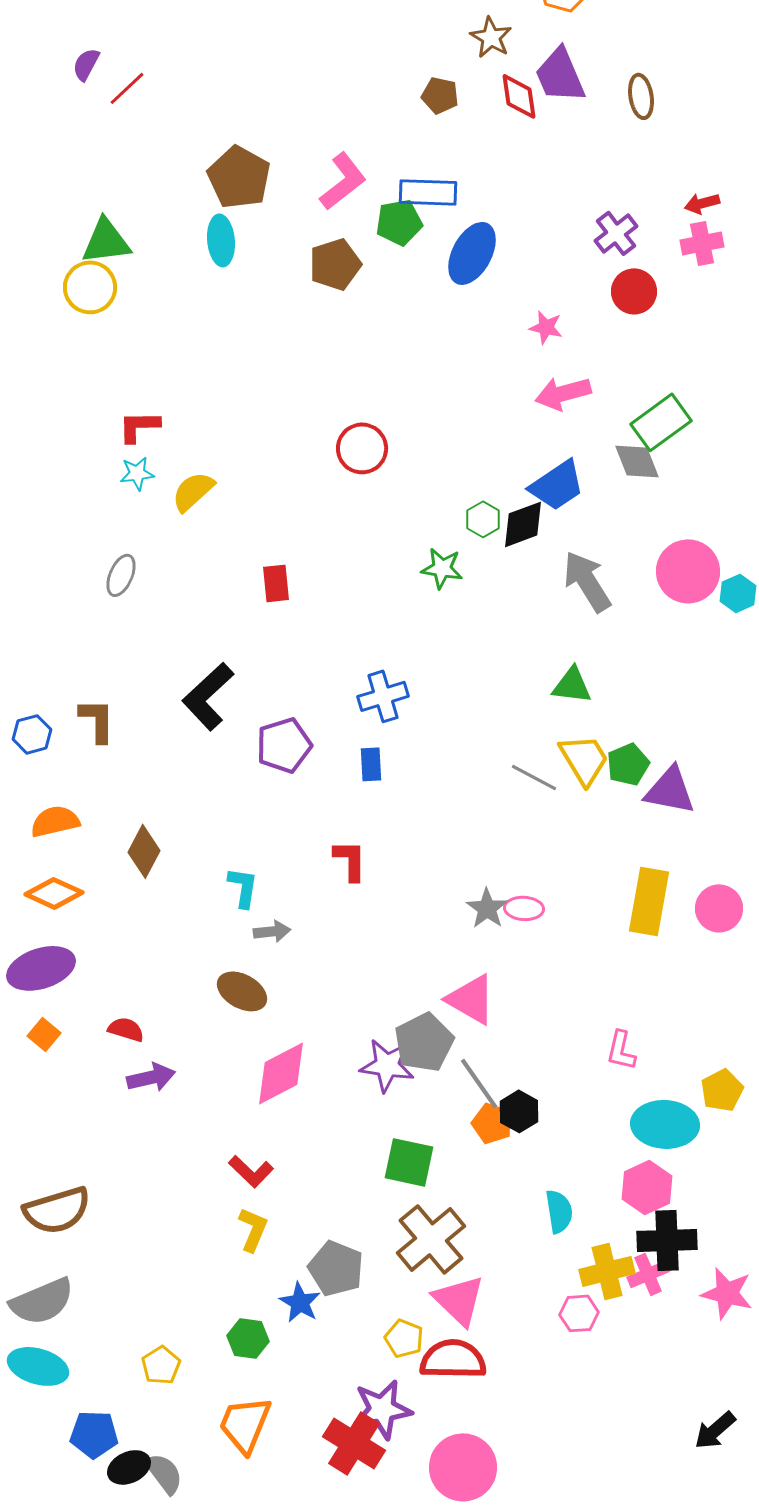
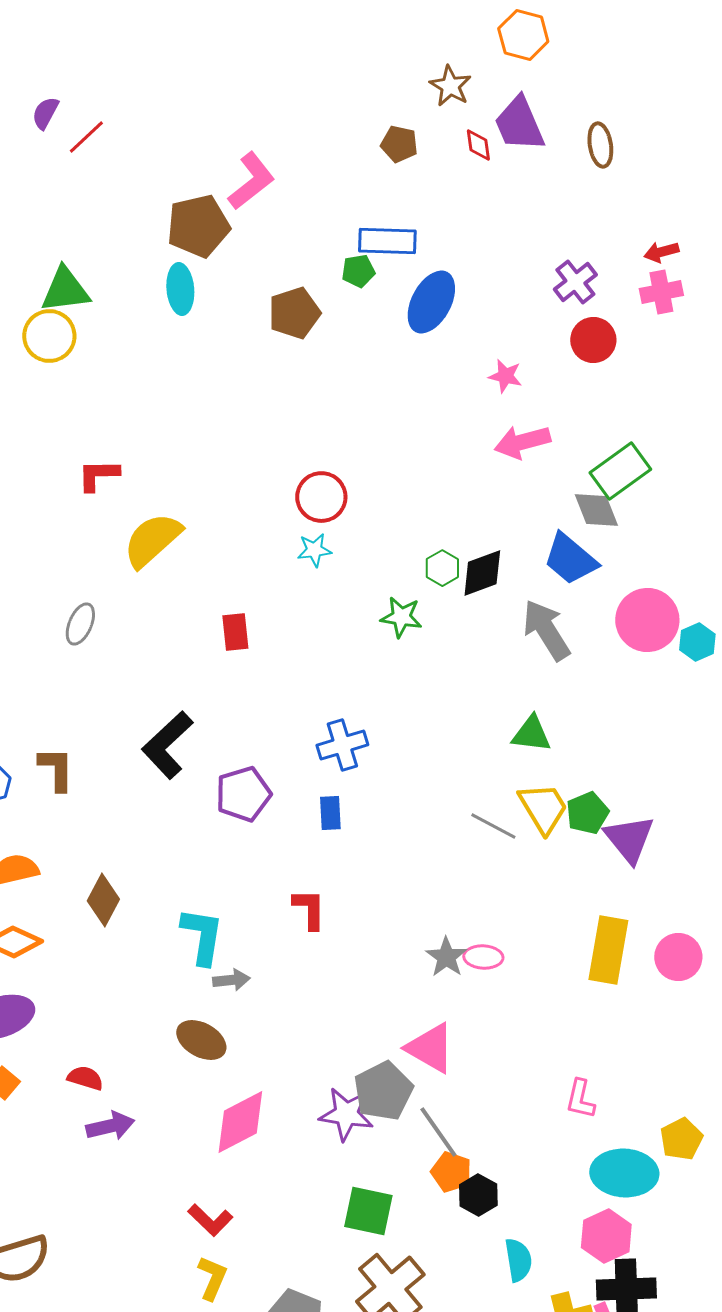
red diamond: (519, 96) -> (478, 145), size x0.7
brown pentagon: (239, 177) -> (198, 226), turned 30
pink L-shape: (343, 181) -> (251, 181), moved
green pentagon: (399, 222) -> (358, 271), size x0.7
cyan star: (137, 473) -> (314, 550), moved
blue trapezoid: (557, 485) -> (570, 559), moved, turned 74
yellow semicircle: (193, 491) -> (152, 540), size x1.4
purple triangle: (670, 790) -> (629, 839), turned 40
cyan L-shape: (243, 887) -> (202, 936), size x1.4
black hexagon: (519, 1111) -> (478, 1195), moved

